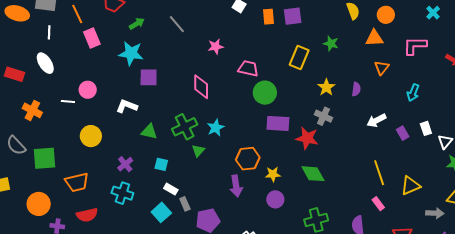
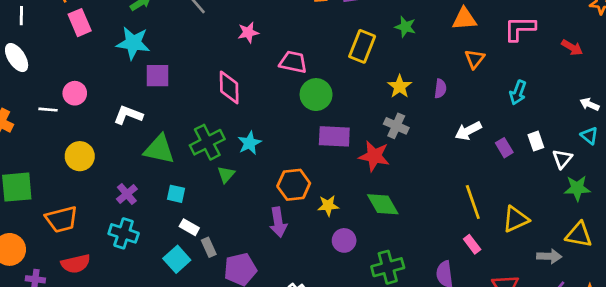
green triangle: (149, 132) -> (159, 149), size x1.4
purple circle: (275, 199) -> (344, 240), moved

